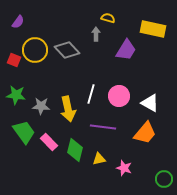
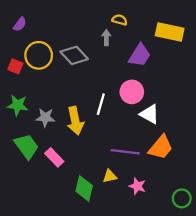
pink circle: (119, 96) -> (132, 92), moved
white triangle: (150, 103) -> (150, 114), moved
purple line: (103, 127) -> (125, 152), moved
green diamond: (75, 150) -> (84, 188), moved

